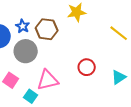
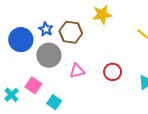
pink triangle: (48, 80) -> (77, 71), moved, size x0.7

